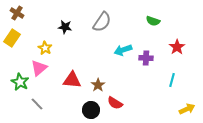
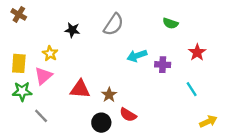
yellow rectangle: (12, 38) -> (19, 63), moved, turned -30
cyan line: (172, 80) -> (192, 89), turned -48
green star: (20, 82) -> (22, 91), turned -30

